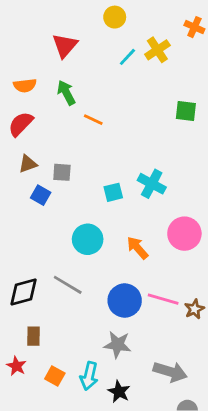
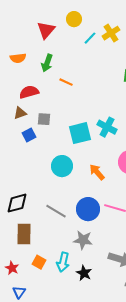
yellow circle: (115, 17) -> (74, 19), moved
green arrow: (66, 93) -> (47, 63), turned -132
red semicircle: (21, 124) -> (29, 92), moved, turned 30
cyan square: (113, 192) -> (80, 133), size x1.6
blue square: (41, 195) -> (29, 135), turned 32
gray line: (68, 285) -> (56, 211), moved
brown rectangle: (33, 336) -> (24, 234), size x1.5
red star: (16, 366) -> (12, 268), moved

